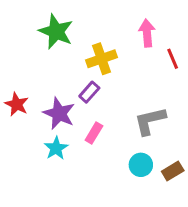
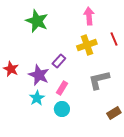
pink arrow: (147, 33) -> (89, 16), moved
yellow cross: (101, 59) -> (87, 45), moved
cyan circle: (141, 165) -> (62, 109), moved

